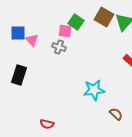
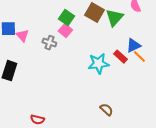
pink square: (65, 31) -> (65, 31), moved, turned 32
cyan star: (94, 90) -> (98, 64), moved

